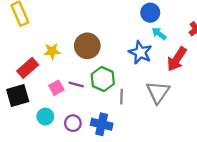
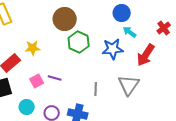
brown circle: (87, 46) -> (65, 19), moved
blue star: (140, 52) -> (113, 49), turned -30
green hexagon: (103, 79) -> (79, 42), moved

